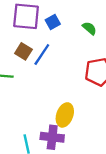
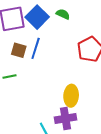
blue square: (53, 22) -> (37, 17), size x1.6
green semicircle: (89, 28) -> (63, 14), moved

